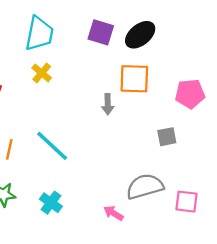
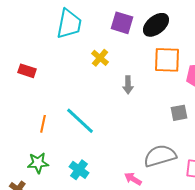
yellow cross: (42, 73) -> (100, 58), moved
orange square: (134, 79) -> (167, 60), moved

